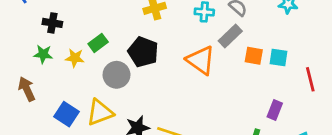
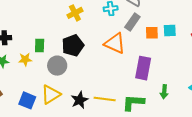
green rectangle: (98, 43) -> (40, 46), turned -40
black pentagon: (143, 52) -> (73, 45), turned -30
purple rectangle: (275, 110) -> (143, 68), moved, size x1.6

